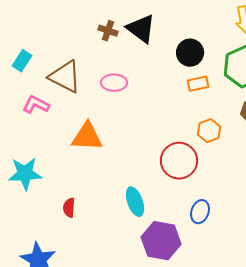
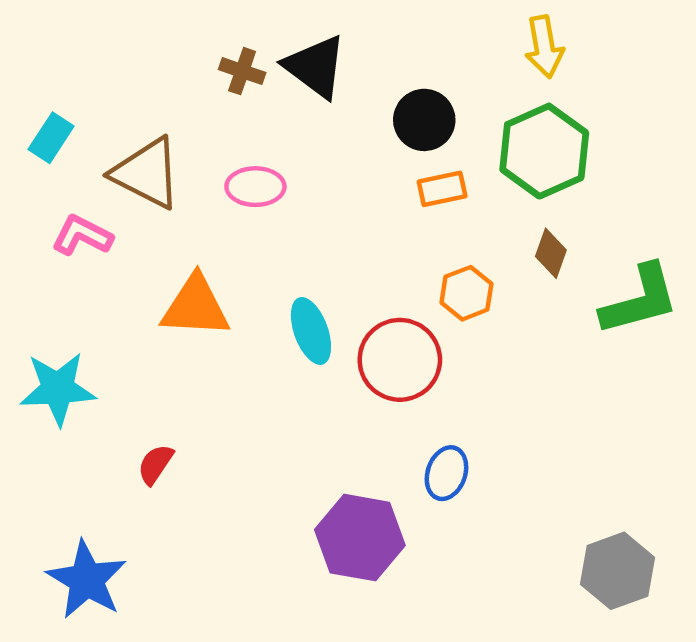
cyan ellipse: (135, 202) -> (311, 331), moved
red semicircle: (69, 208) -> (155, 464), turned 30

